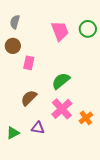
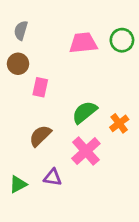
pink trapezoid: (60, 31) -> (83, 43), turned -75
orange cross: (86, 118) -> (119, 123), moved

